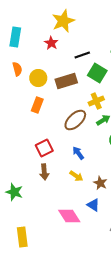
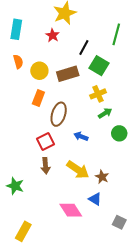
black line: (82, 55) -> (84, 47), turned -42
brown ellipse: (75, 120) -> (59, 114), moved, turned -30
blue arrow: (78, 153) -> (81, 136), moved, turned -32
yellow arrow: (76, 176) -> (78, 170), size x1.6
yellow rectangle: (22, 237) -> (23, 231), turned 36

